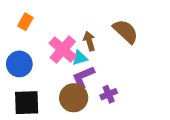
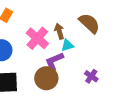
cyan triangle: (80, 58) -> (67, 45), moved
purple cross: (109, 94) -> (91, 76), moved, turned -32

